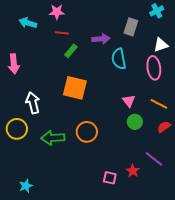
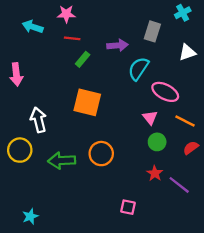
cyan semicircle: (119, 59) -> (138, 69), turned 45
pink ellipse: (154, 68) -> (165, 92), moved, turned -55
red star: (133, 171) -> (155, 173), moved

